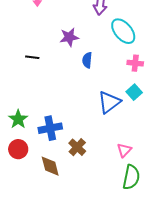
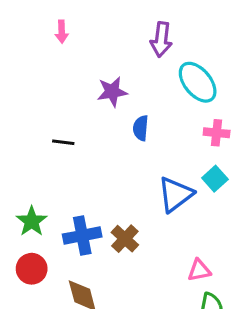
black line: (32, 57) -> (63, 142), moved
brown cross: (77, 147) -> (125, 239), moved
pink triangle: (124, 150) -> (199, 270), turned 35

